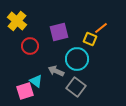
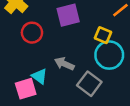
yellow square: (90, 39) -> (103, 35), moved
cyan circle: (77, 59) -> (109, 55), moved

